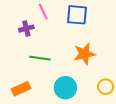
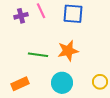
purple cross: (26, 29) -> (21, 16), moved
orange star: (84, 54) -> (68, 51), moved

